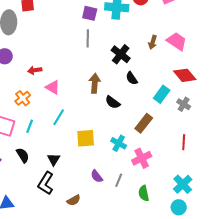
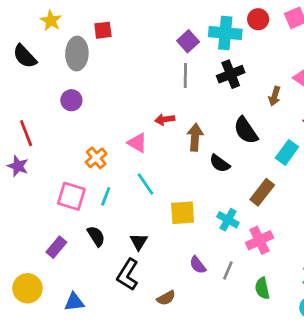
purple square: (90, 13) -> (188, 41), turned 35
brown arrow: (153, 42) -> (275, 96), moved
black cross: (121, 54) -> (231, 74), moved, turned 30
red arrow: (35, 70) -> (165, 119), moved
black semicircle: (132, 78) -> (246, 130), size x1.5
cyan line: (59, 117) -> (146, 184), turned -66

